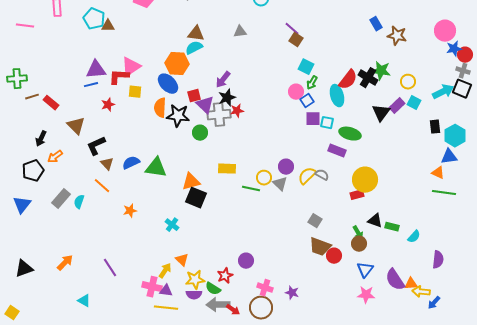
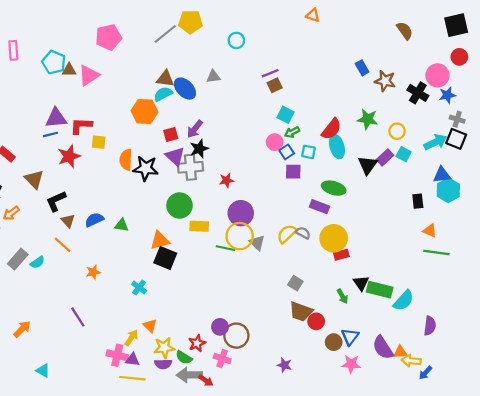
purple line: (292, 29) -> (270, 73), turned -63
brown square: (296, 40) -> (275, 85), turned 32
red circle: (465, 55) -> (459, 57), moved
pink triangle: (131, 67) -> (89, 75), moved
black cross: (368, 78) -> (418, 93), moved
green arrow: (312, 83) -> (292, 132), turned 32
blue ellipse: (168, 84) -> (185, 89), moved
red square: (194, 96) -> (171, 134), moved
cyan ellipse: (337, 96) -> (337, 146), moved
red star: (108, 105) -> (69, 156), size x1.5
red star: (237, 111) -> (227, 180), moved
cyan square: (327, 123) -> (309, 152), moved
black rectangle: (435, 127) -> (418, 201), moved
green circle: (200, 133) -> (180, 205), moved, size x1.5
blue triangle: (449, 157) -> (442, 175), moved
purple circle: (286, 167) -> (241, 213), moved, size x1.5
green triangle: (156, 168) -> (122, 225), size x0.6
yellow circle: (264, 178) -> (240, 236), size x1.6
yellow circle: (365, 180) -> (334, 238), moved
cyan semicircle: (79, 202) -> (37, 262), turned -144
black triangle: (375, 221) -> (361, 283), turned 35
green rectangle: (392, 227) -> (380, 290), size x1.6
cyan semicircle: (414, 237) -> (404, 301), size x1.5
brown circle: (359, 244) -> (334, 342), moved
purple line: (110, 268) -> (78, 317), moved
pink cross: (265, 288) -> (222, 359), moved
purple star: (292, 293) -> (284, 365), moved
brown circle: (261, 308) -> (236, 336), moved

